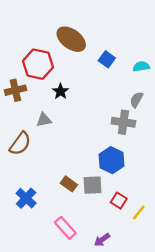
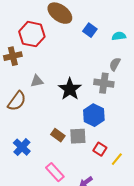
black star: (61, 91) -> (70, 89), moved, size x1.6

